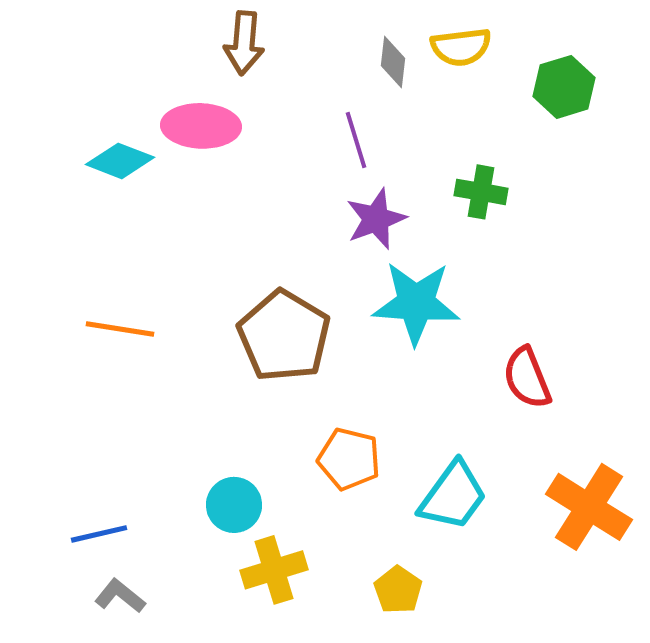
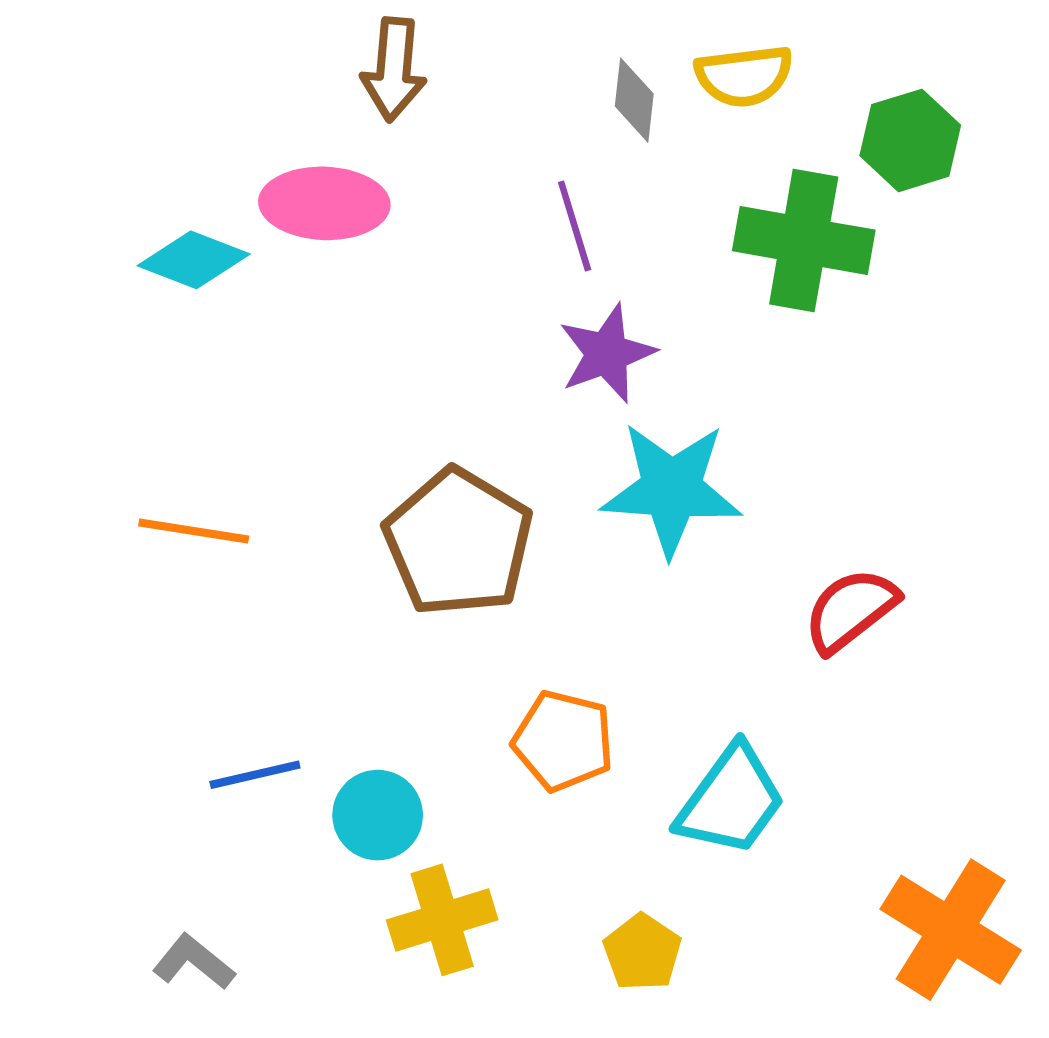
green cross: (481, 192) -> (804, 240), moved, size x1.6
red semicircle: (527, 378) -> (851, 610), turned 74
orange cross: (589, 507) -> (951, 930), moved
blue line: (99, 534) -> (255, 775), moved

